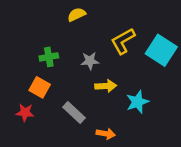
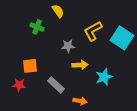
yellow semicircle: (77, 15) -> (58, 11), turned 80
green cross: (49, 57) -> (37, 27), moved, turned 32
orange square: (40, 87) -> (30, 66), turned -35

